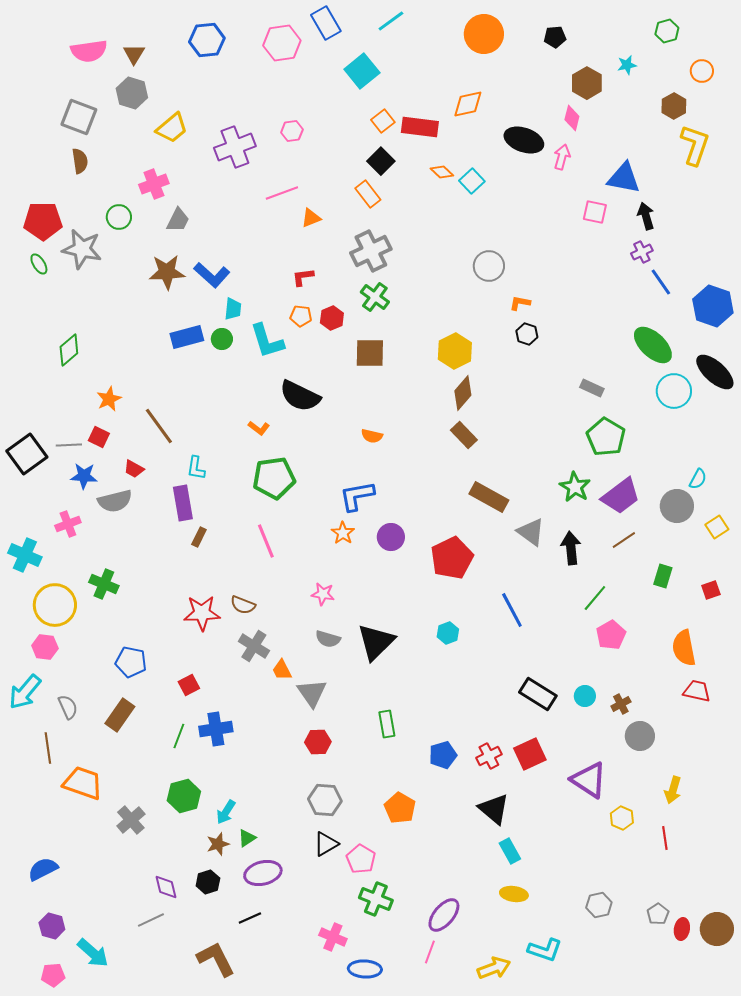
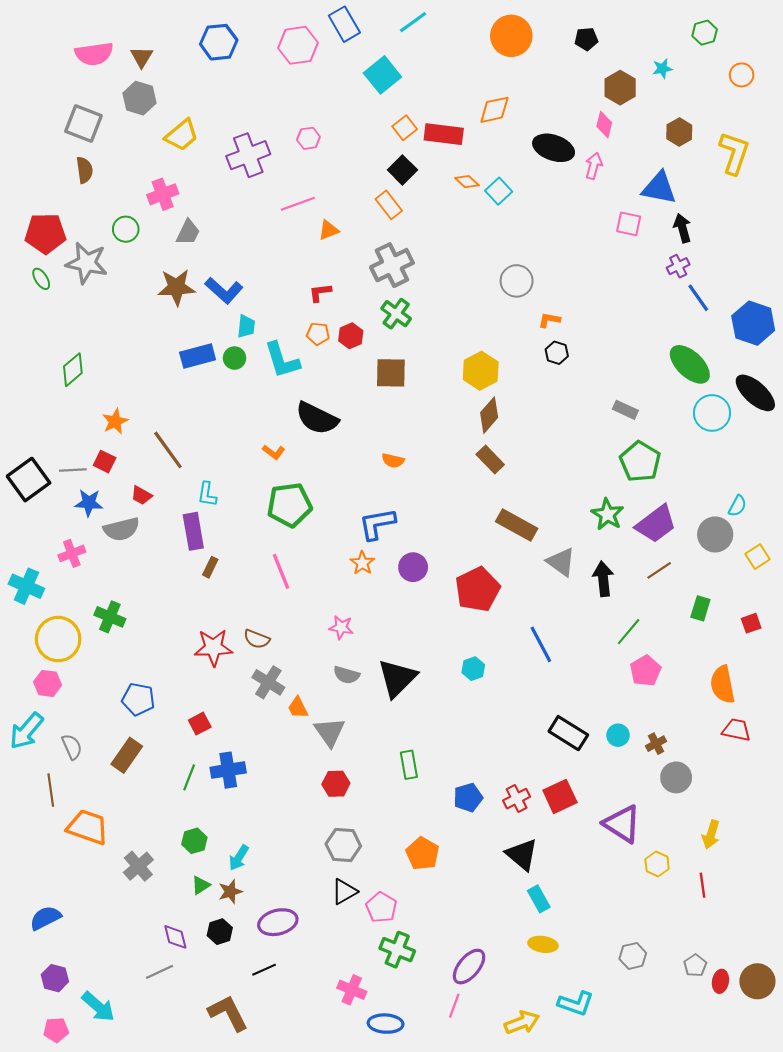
brown hexagon: (674, 106) -> (679, 132), moved
green hexagon: (184, 796) -> (194, 841), size x0.7
green triangle: (247, 838) -> (201, 885), moved

